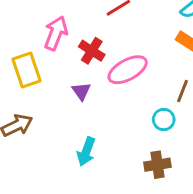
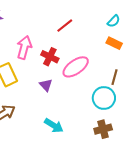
cyan circle: (164, 120) -> (104, 98), size x1.5
cyan arrow: (86, 152) -> (54, 126), turned -72

